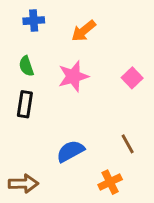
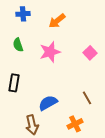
black rectangle: (25, 104) -> (14, 83), moved
brown arrow: (23, 184) -> (32, 125), moved, turned 78

